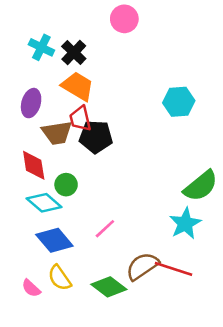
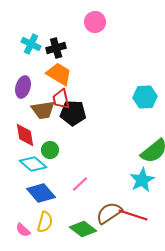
black cross: (74, 53) -> (56, 48), turned 30
cyan hexagon: (179, 102) -> (145, 97), moved
yellow semicircle: (60, 278) -> (45, 222), turned -130

